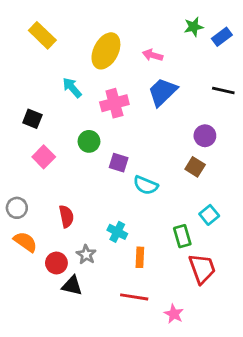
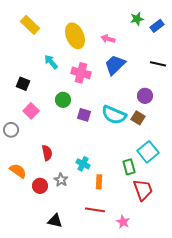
yellow ellipse: (106, 51) -> (75, 36), turned -50
pink cross: (114, 103) -> (81, 73), turned 30
cyan semicircle: (146, 185) -> (114, 115), moved, size x1.4
gray circle: (17, 208) -> (11, 130), moved
cyan square: (209, 215) -> (148, 152), size x1.5
black triangle: (72, 286) -> (55, 221), moved

